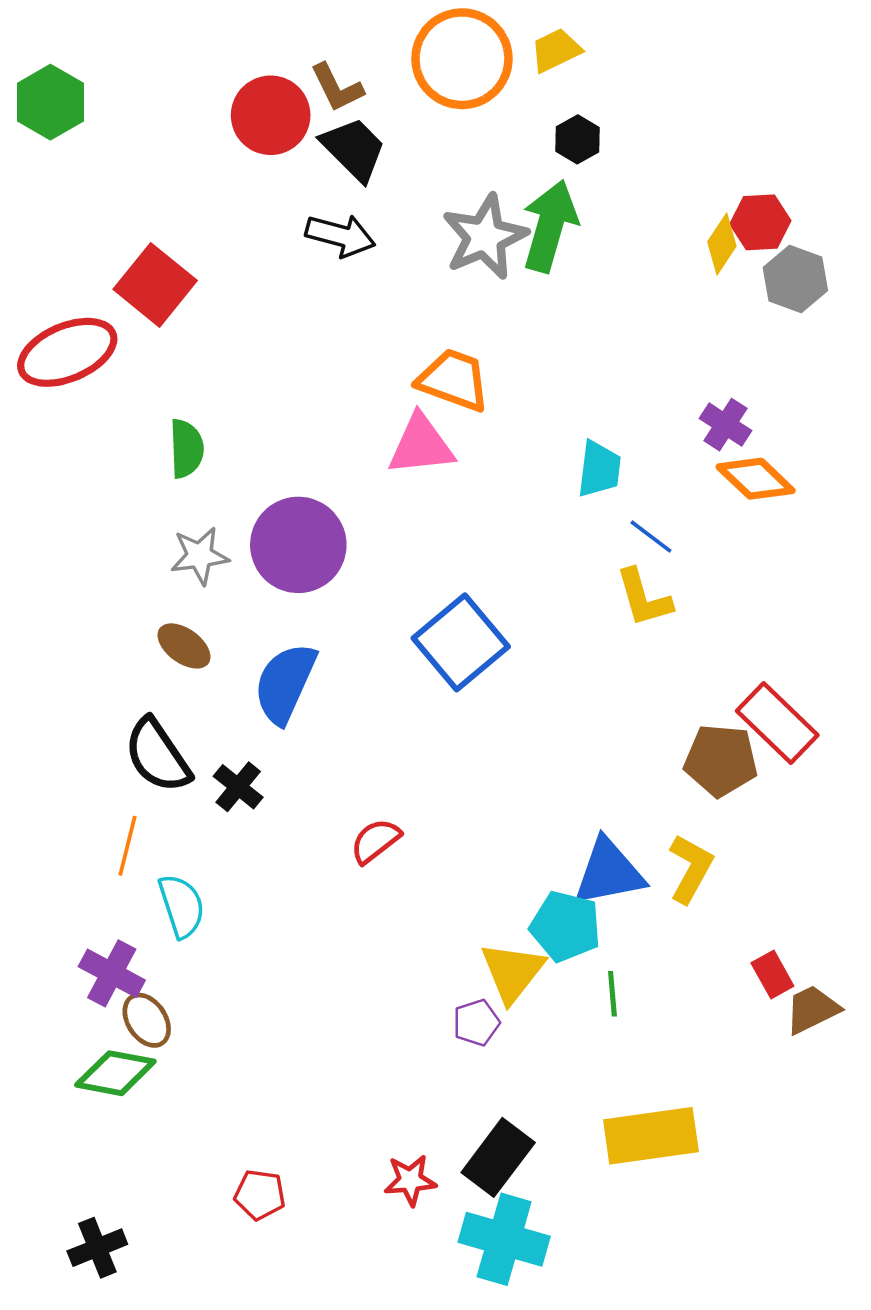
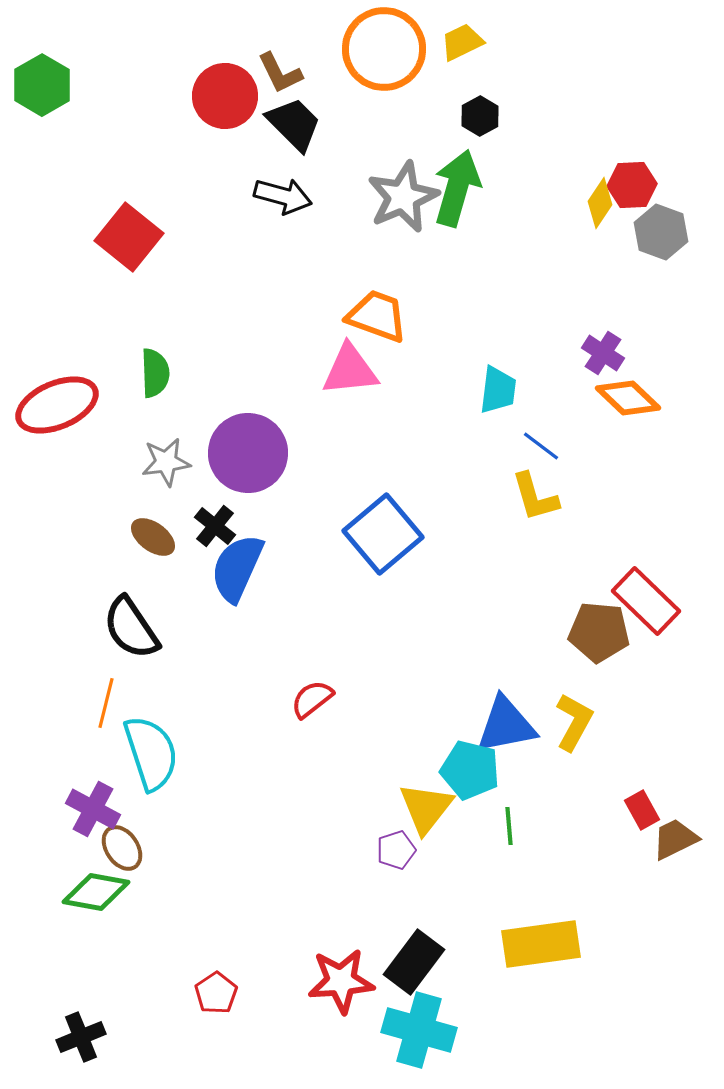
red ellipse: (67, 352) -> (57, 405), moved
black cross: (238, 787) -> (215, 526), moved
cyan semicircle: (182, 906) -> (151, 753), size x1.4
red star: (410, 1180) -> (341, 981), size x1.5
red pentagon: (260, 1195) -> (216, 993), turned 30

